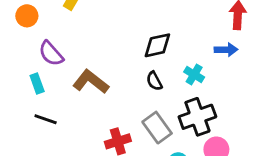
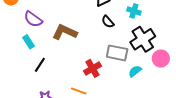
black line: (46, 119) -> (40, 65), turned -63
gray rectangle: (157, 128) -> (117, 53), turned -30

